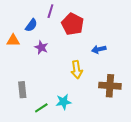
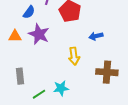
orange triangle: (13, 40) -> (15, 36), moved
purple star: (41, 47) -> (39, 34), size x1.5

